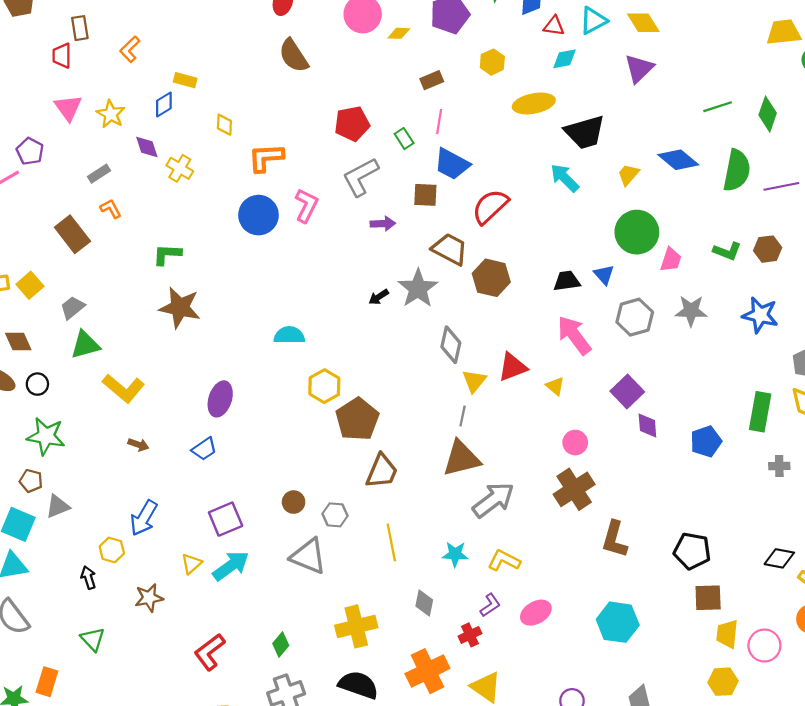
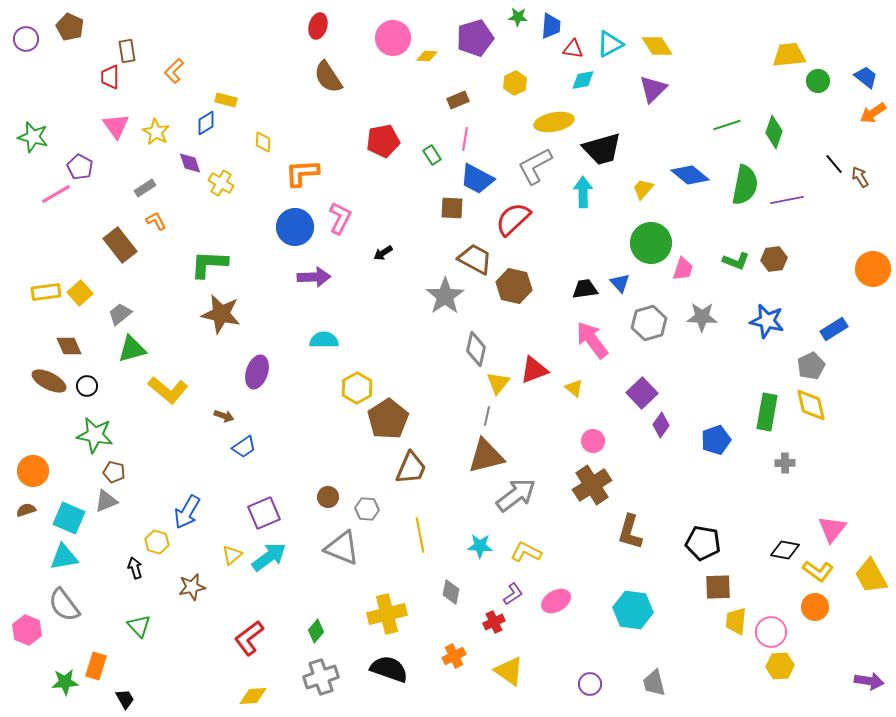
gray L-shape: (361, 177) -> (535, 166), moved
cyan arrow: (565, 178) -> (583, 192), turned 44
purple arrow: (383, 224) -> (314, 277), moved, size x1.4
green L-shape: (167, 254) -> (209, 264), size x1.4
black arrow: (379, 297) -> (383, 253), moved
purple ellipse: (220, 399) -> (257, 372), moved
purple diamond: (647, 426) -> (661, 425), turned 40
brown arrow: (138, 445) -> (224, 416), moved
brown pentagon: (31, 481) -> (114, 472), moved
orange cross: (427, 671) -> (454, 656), size x0.6
yellow hexagon: (723, 682) -> (780, 666), moved

